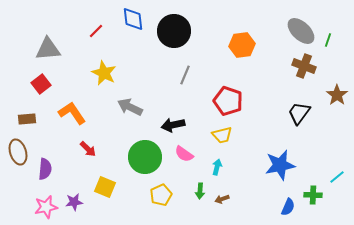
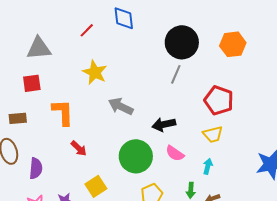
black circle: (174, 31) -> (182, 42), moved
red square: (41, 84) -> (32, 83), turned 30
orange L-shape: (72, 113) -> (63, 112), turned 32
yellow square: (105, 187) -> (96, 186), turned 35

